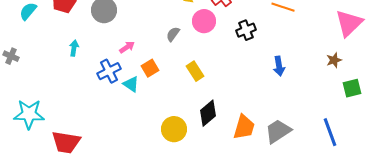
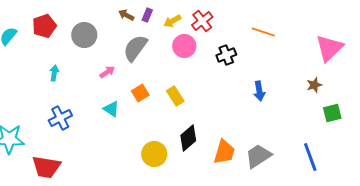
gray semicircle: (173, 34) -> (135, 48), moved, size x1.8
orange square: (150, 68) -> (140, 93), moved
blue cross: (109, 71) -> (60, 118), moved

